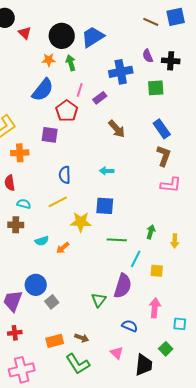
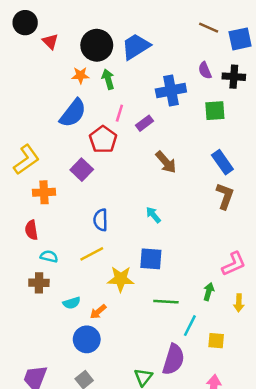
blue square: (176, 17) -> (240, 39), moved
purple square: (50, 135) -> (82, 170), turned 36
cyan arrow: (107, 171) -> (153, 215), turned 48
pink L-shape: (171, 185) -> (234, 264), moved, turned -30
blue circle: (36, 285) -> (87, 339), moved

